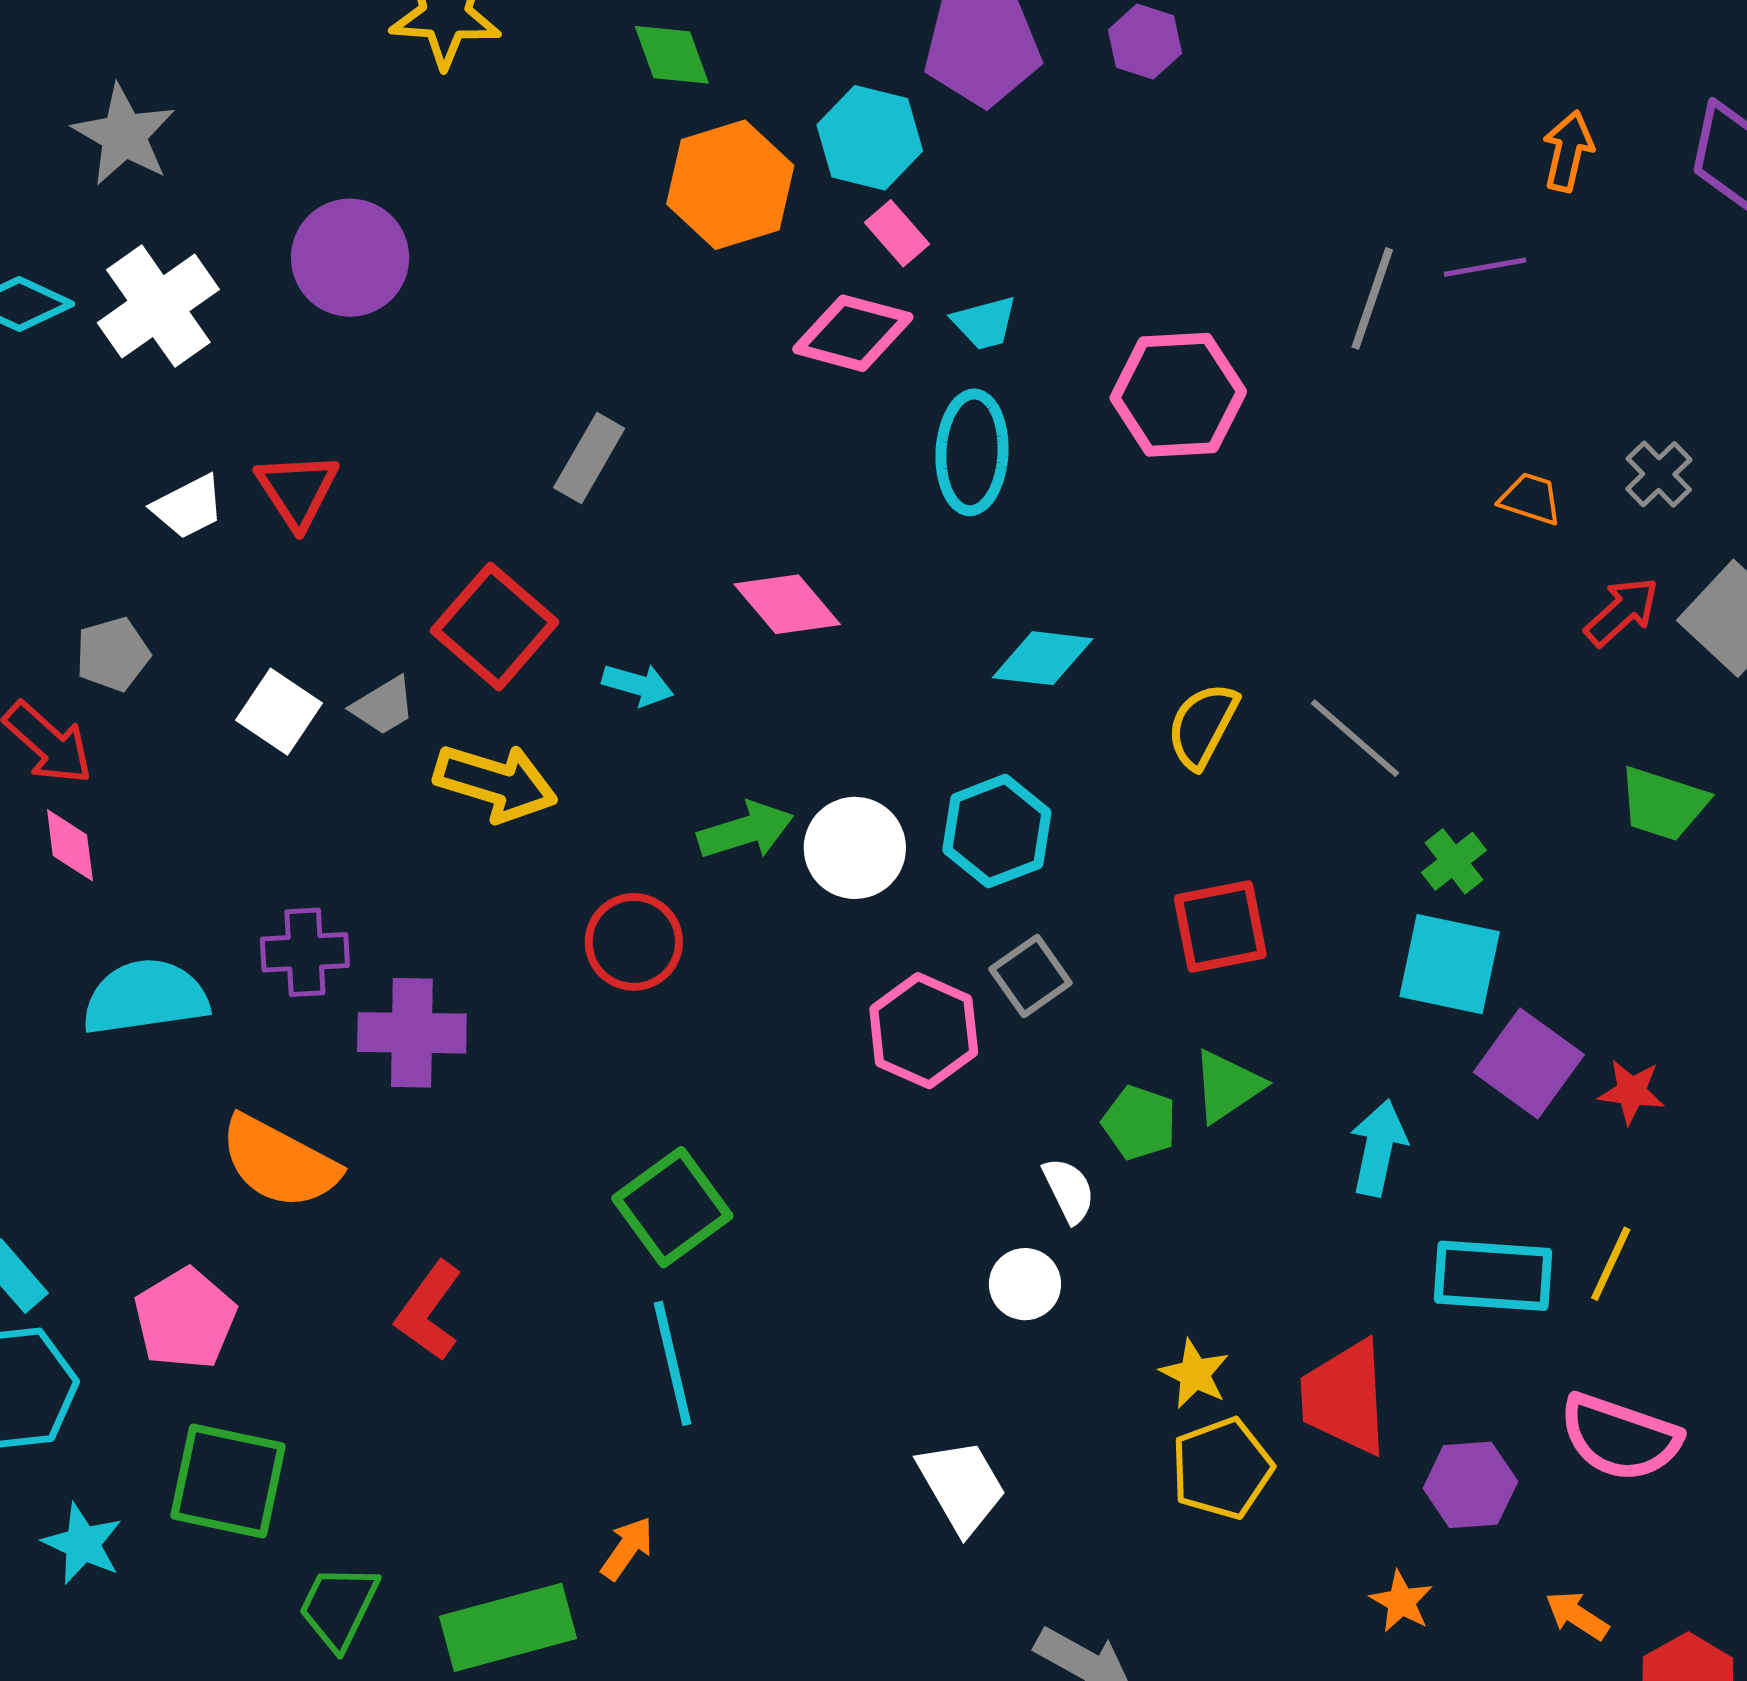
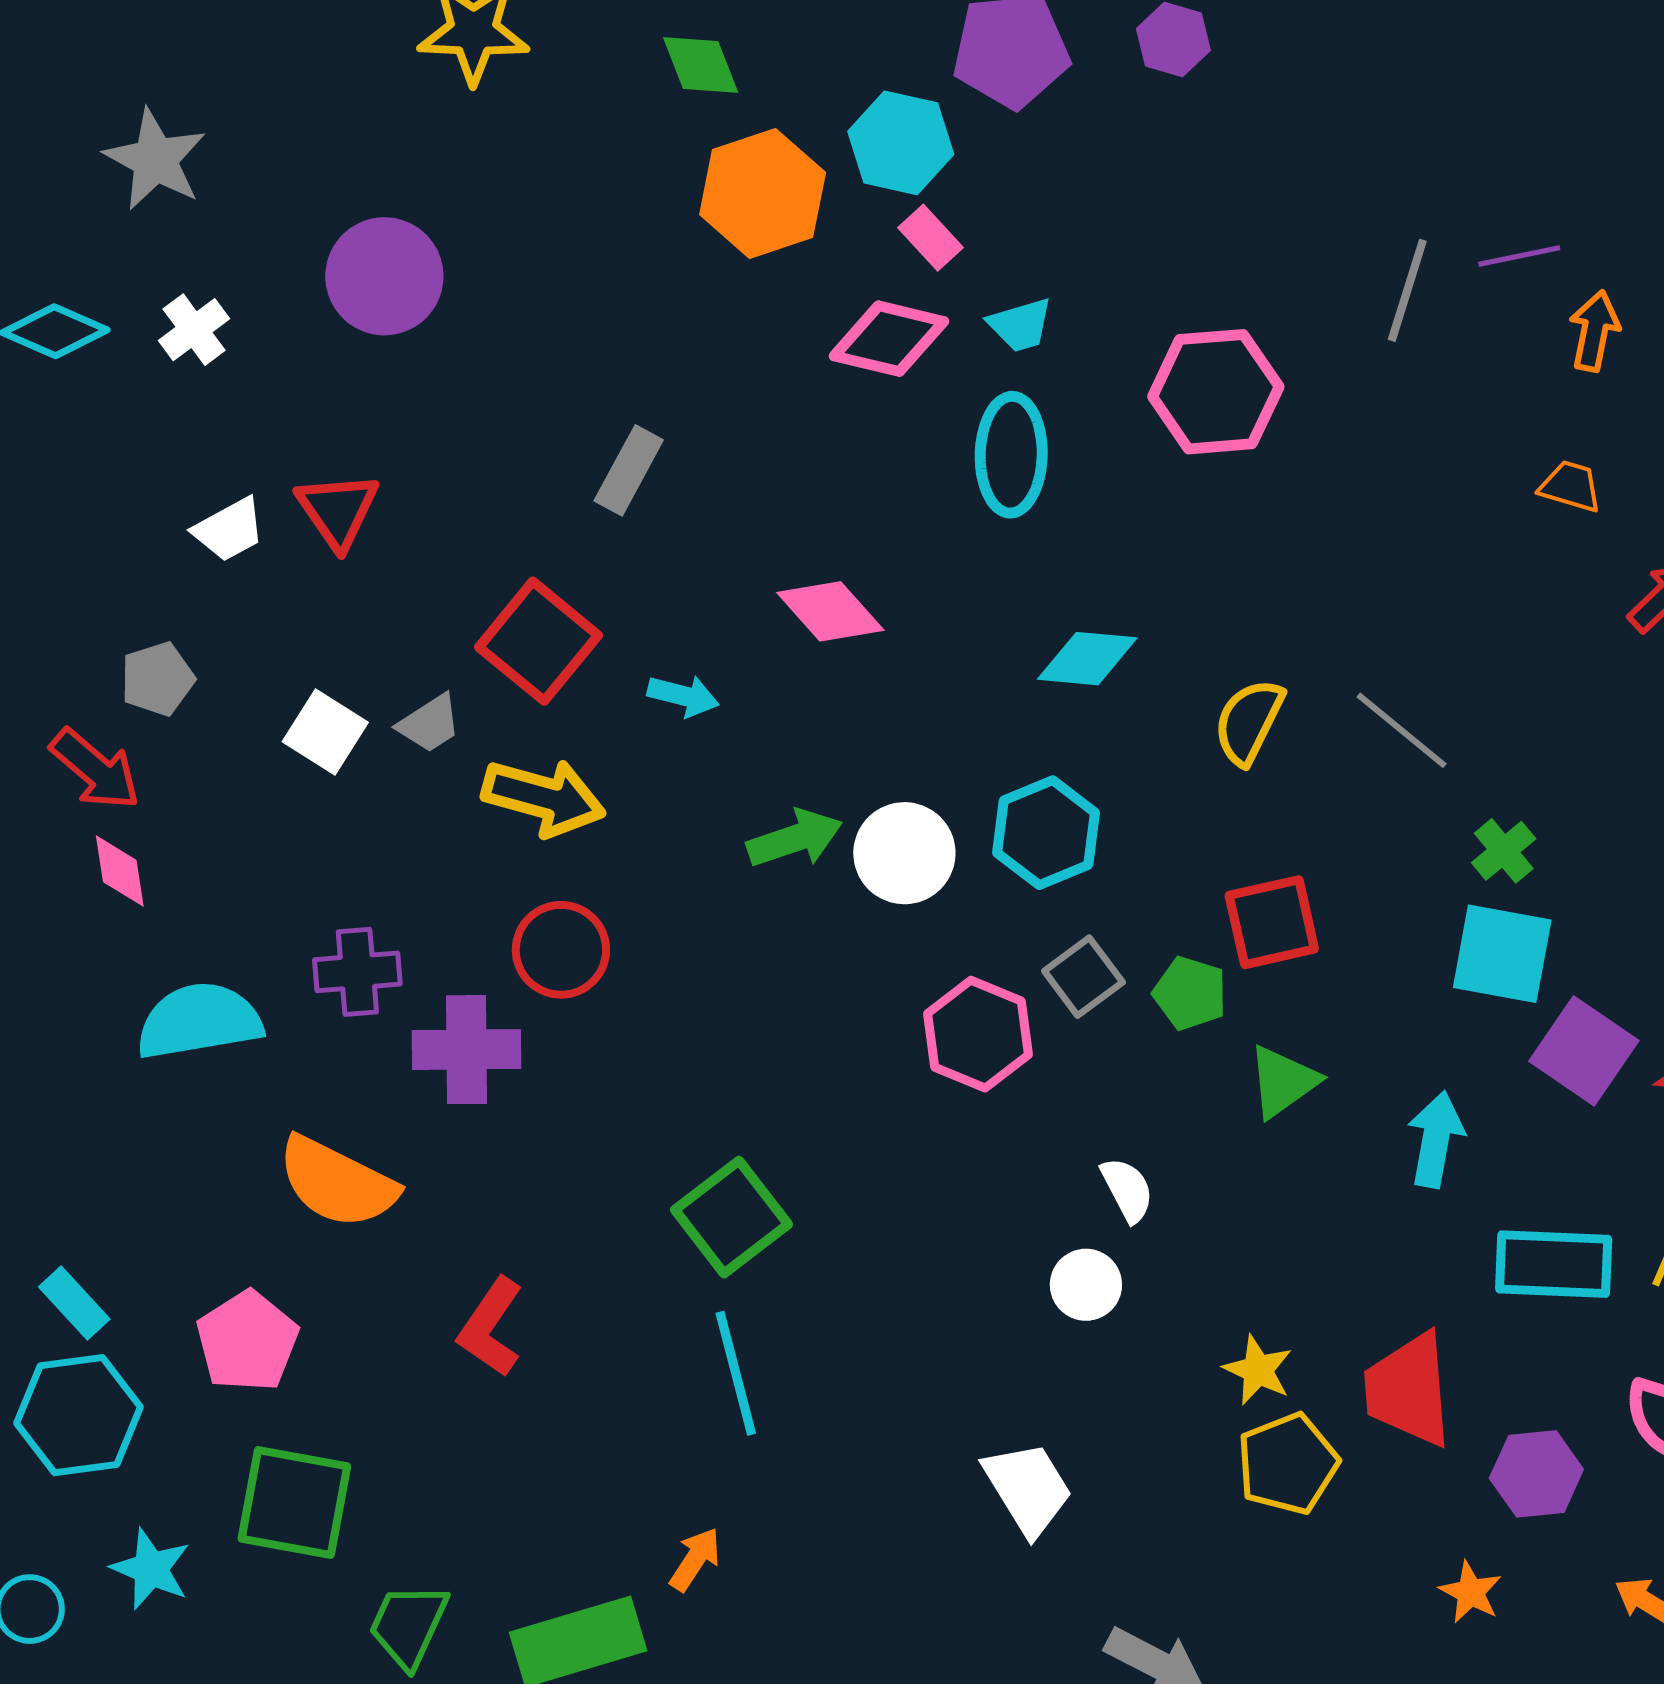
orange arrow: (1568, 151) -> (1594, 331), moved
white cross: (158, 306) -> (194, 330), size x0.6
red circle: (634, 942) -> (561, 950), moved
green pentagon: (1139, 1123) -> (1190, 993), moved

